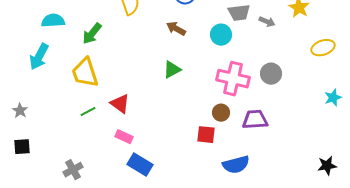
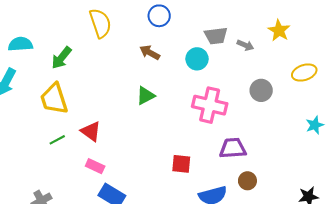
gray circle: (271, 74) -> (261, 90), moved
brown circle: (221, 113) -> (247, 181), moved

